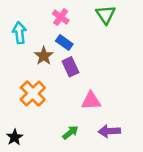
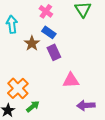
orange cross: (33, 94) -> (18, 88), moved
green arrow: (70, 132) -> (33, 106), moved

